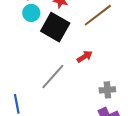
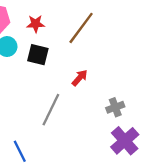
black square: (55, 27) -> (38, 55), size x0.7

